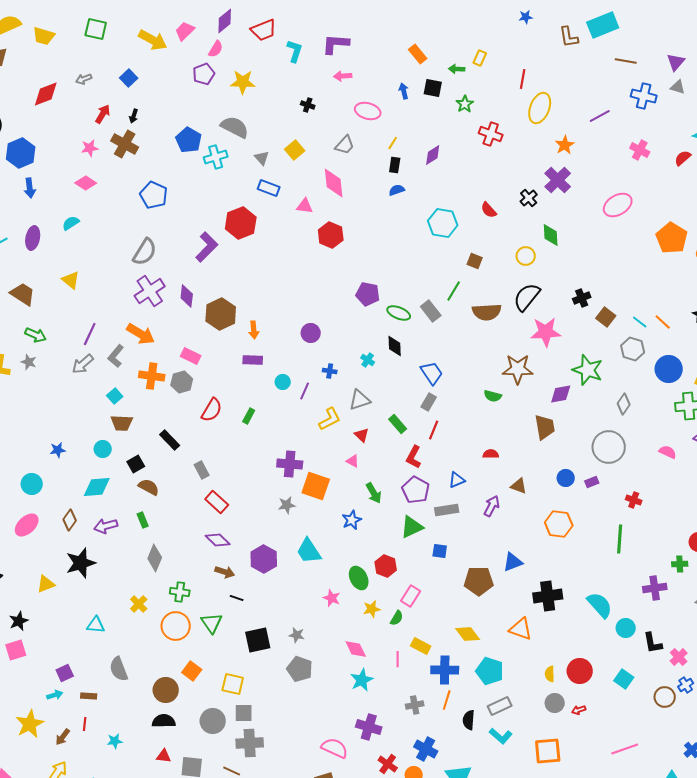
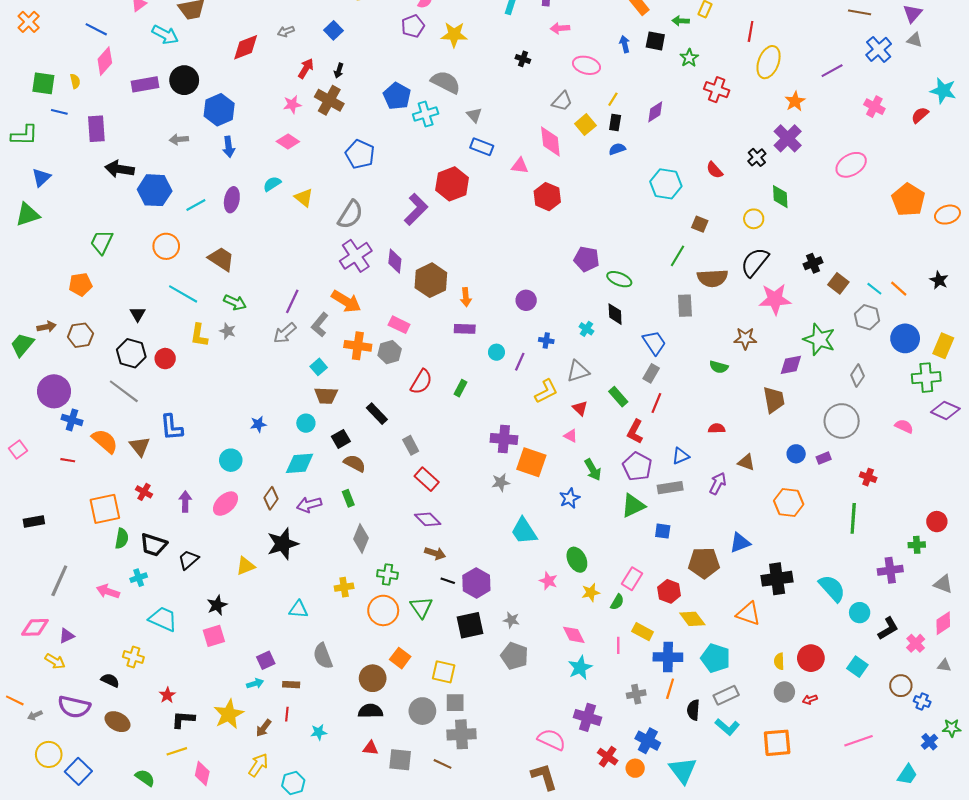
blue cross: (644, 96) -> (879, 49), turned 35
yellow square: (295, 150) -> (585, 125), moved
yellow triangle: (71, 280) -> (304, 198), moved
gray rectangle: (431, 311) -> (685, 306), moved, turned 35
brown star: (518, 369) -> (745, 338), size x0.7
purple hexagon: (264, 559) -> (476, 583), moved
red hexagon: (386, 566) -> (669, 591), moved
yellow cross: (139, 604) -> (344, 587), turned 36
black L-shape: (653, 643) -> (888, 628), turned -110
blue cross: (686, 685) -> (922, 702), moved, turned -35

